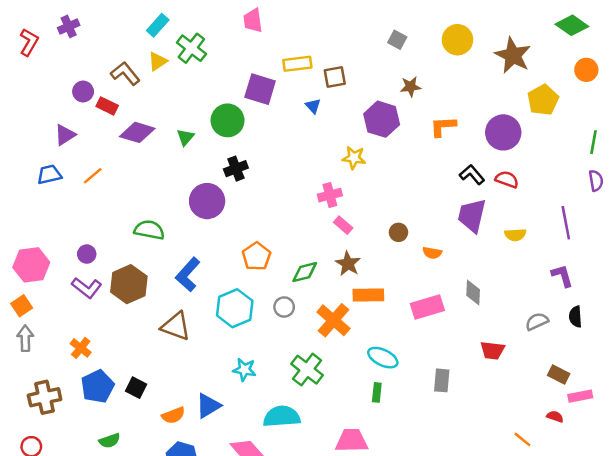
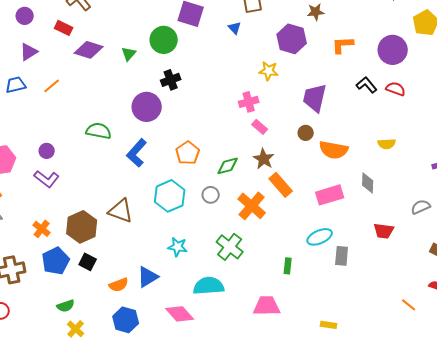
purple circle: (83, 92) -> (25, 16), moved
purple trapezoid: (472, 216) -> (315, 98), moved
yellow semicircle: (515, 235) -> (387, 144), moved
orange semicircle: (432, 253) -> (334, 150), size x1.8
blue L-shape: (188, 274) -> (137, 153), moved
brown hexagon: (129, 284) -> (82, 227), moved
orange rectangle: (368, 295) -> (281, 185), turned 50
cyan ellipse: (383, 358) -> (320, 237), moved, turned -50

